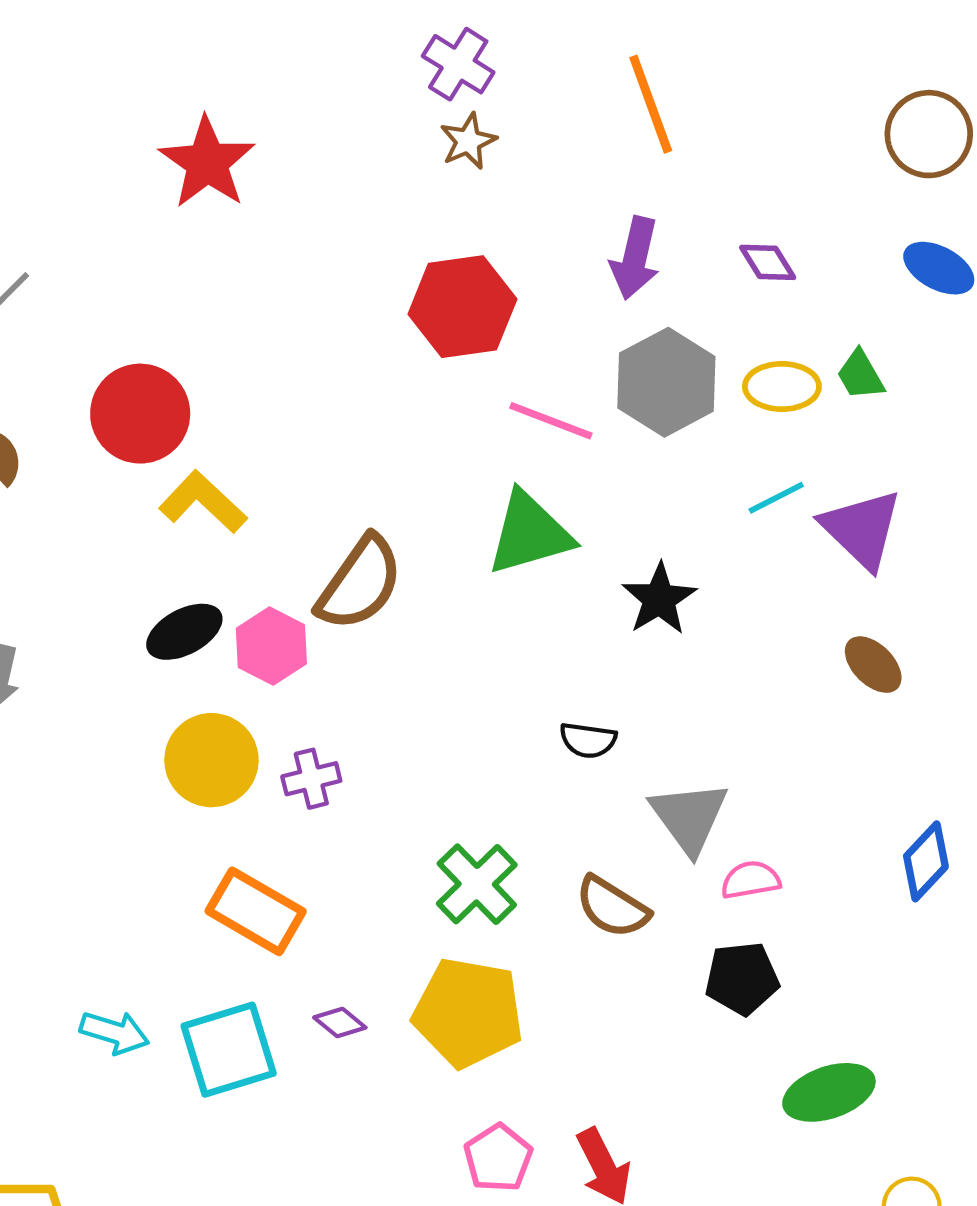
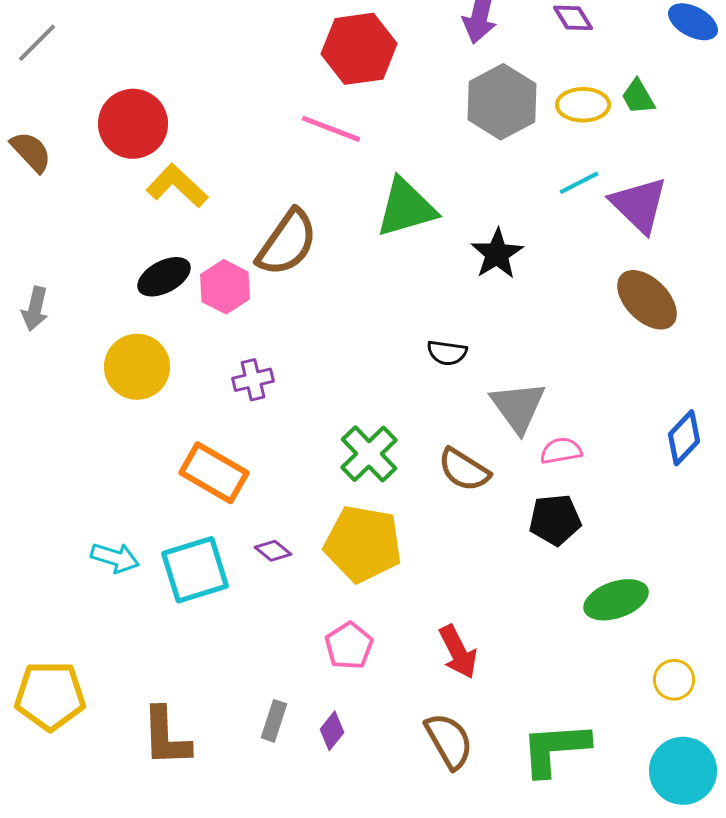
pink line: (551, 421) -> (331, 129), moved
brown ellipse: (873, 665) -> (647, 300), size x1.5
yellow circle: (211, 760) -> (137, 367), moved
pink pentagon: (498, 1158) -> (349, 646), moved

